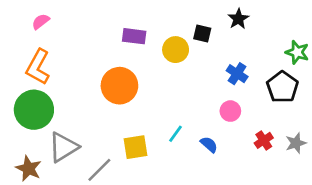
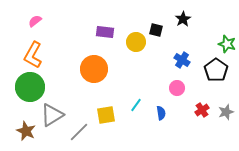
blue semicircle: (209, 144) -> (161, 113), turned 40

